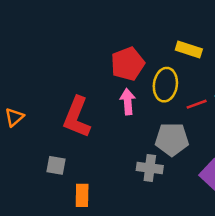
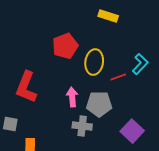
yellow rectangle: (189, 49) -> (108, 16), moved
pink arrow: (128, 102) -> (72, 97), moved

